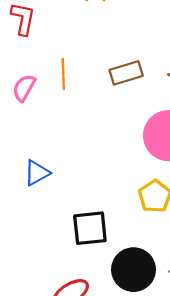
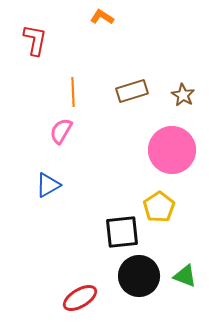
pink semicircle: (24, 88) -> (61, 131), moved
black square: (90, 228) -> (122, 232), moved

